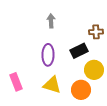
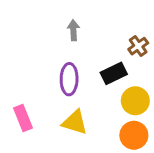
brown cross: (96, 32) -> (138, 46), turned -32
orange circle: (81, 90) -> (134, 135), moved

